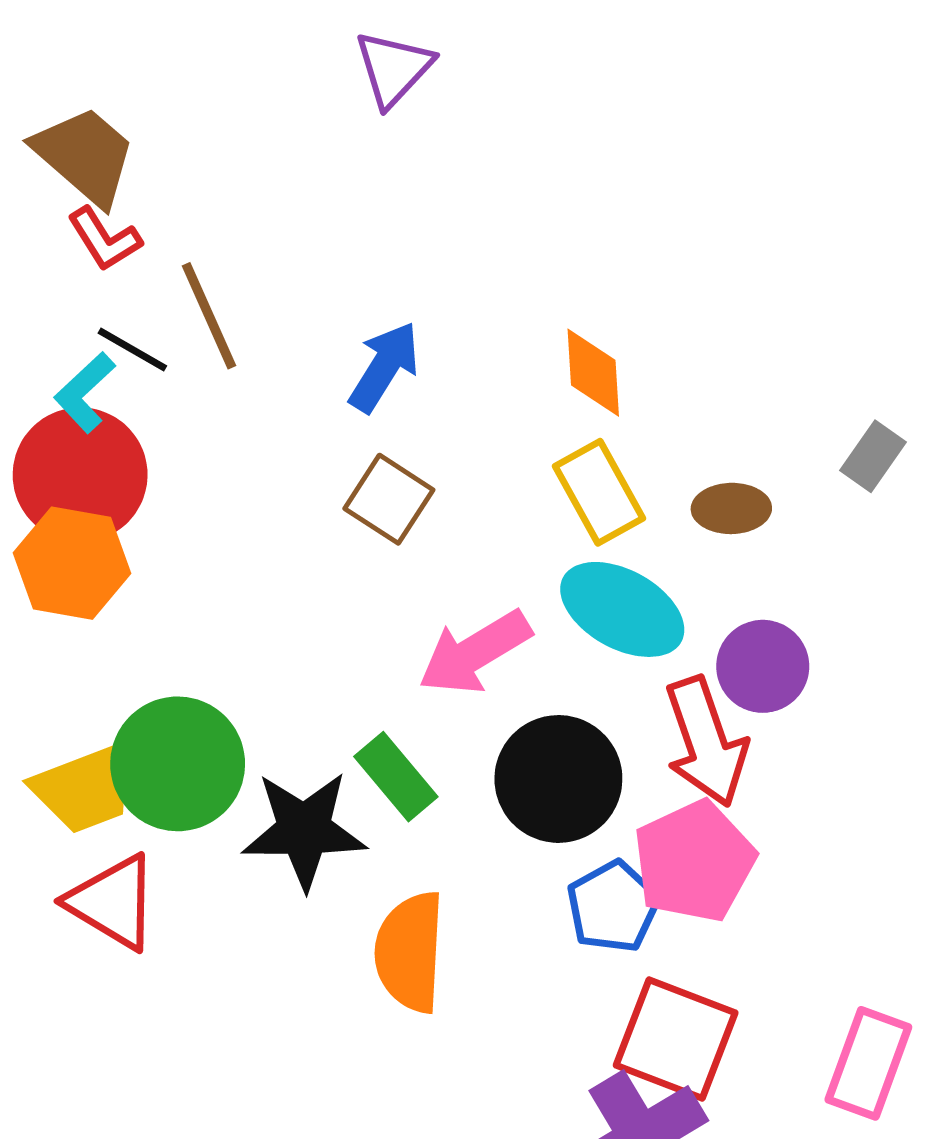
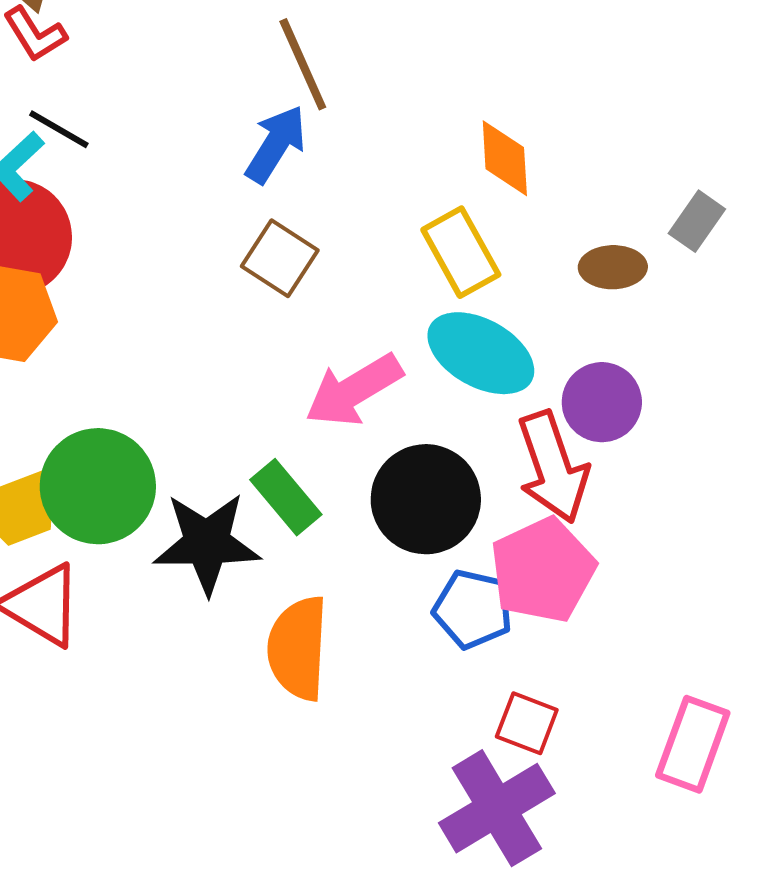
brown line: (209, 316) -> (303, 64), moved
orange diamond: (593, 373) -> (505, 158), moved
brown ellipse: (731, 508) -> (613, 267), moved
blue pentagon: (613, 907) -> (473, 609), turned -30
red square: (676, 1039) -> (527, 723), size x0.6

